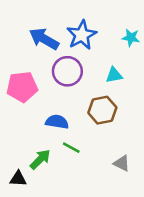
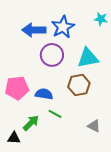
cyan star: (131, 38) -> (101, 19), moved
blue arrow: (44, 39) -> (34, 30), turned -30
cyan triangle: (114, 75) -> (88, 58), size x1.6
pink pentagon: (22, 87) -> (17, 88), moved

